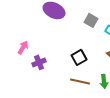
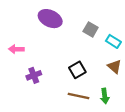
pink arrow: (23, 47) -> (16, 49), moved, turned -120

